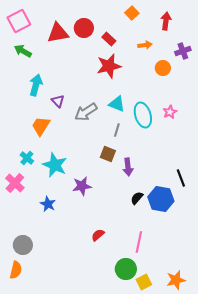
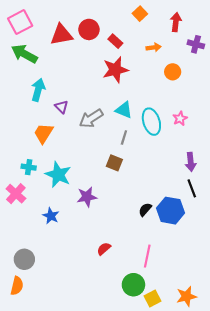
green arrow: (23, 51) -> (24, 54), size x1.4
purple cross: (183, 51) -> (196, 44), moved, turned 35
cyan cross: (27, 158) -> (29, 167), turned -32
purple arrow: (128, 167) -> (191, 162), moved

